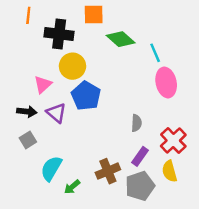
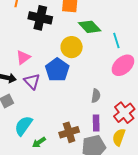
yellow circle: (73, 66) -> (72, 47), moved
pink ellipse: (166, 82) -> (123, 65), turned 55
purple rectangle: (140, 156) -> (96, 123), turned -42
yellow semicircle: (170, 171) -> (119, 137), turned 30

